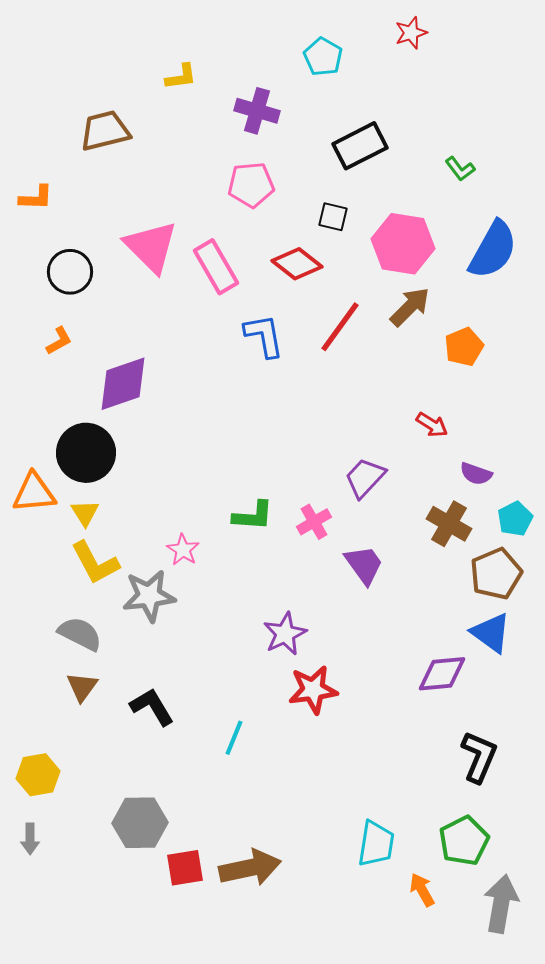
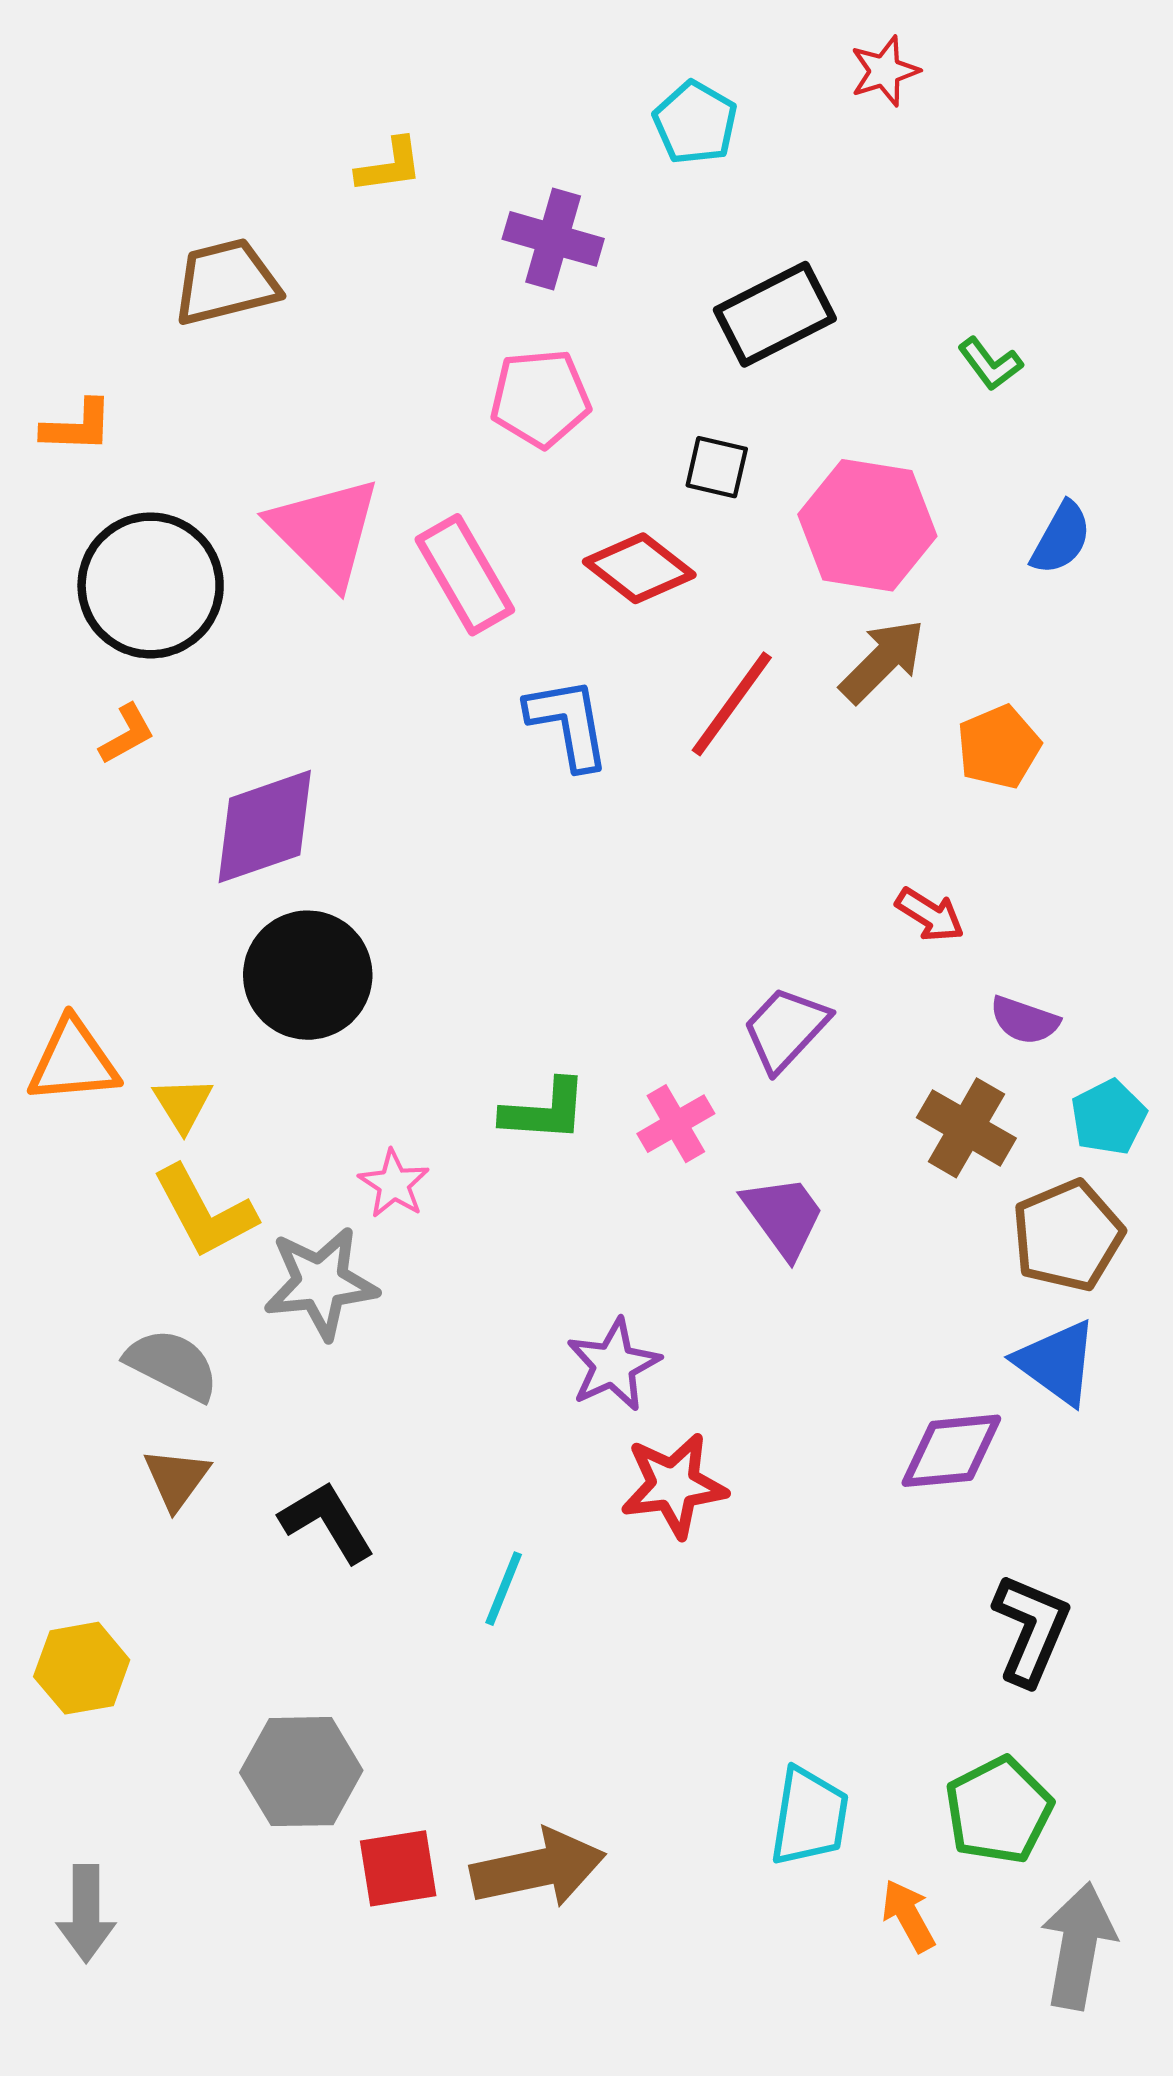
blue semicircle: (493, 250) -> (1061, 538), size x0.6
black circle: (70, 272) -> (151, 585), size x1.5
black circle: (86, 453) -> (308, 975), moved
gray arrow: (30, 839) -> (86, 1914), moved, size x1.4

